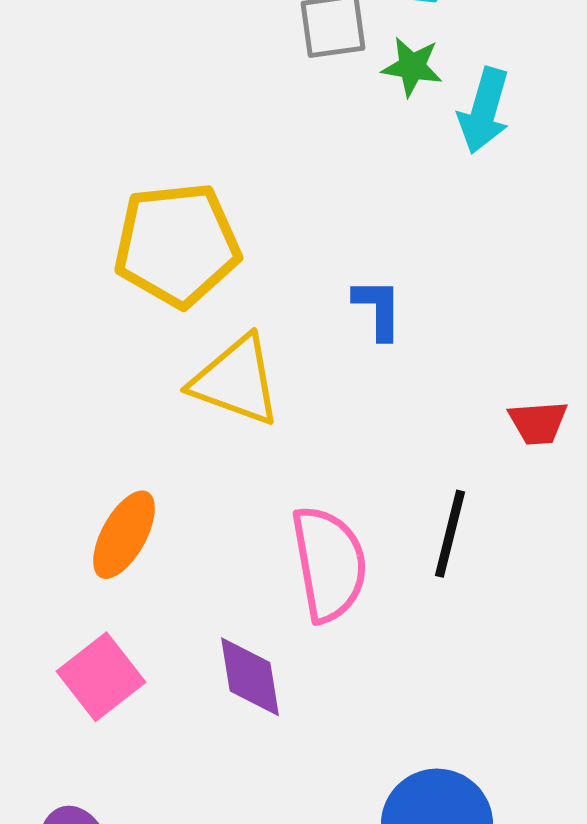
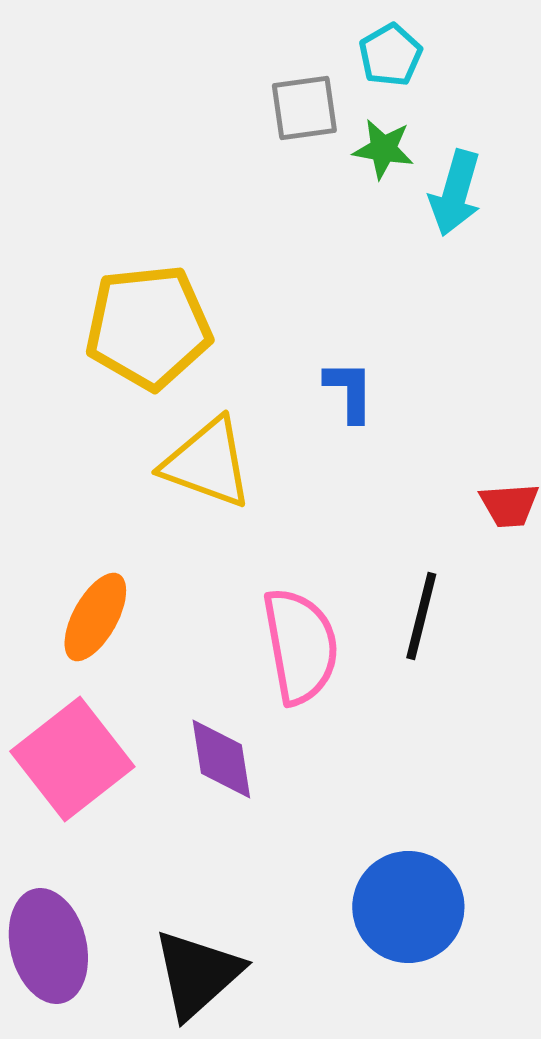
pink square: (101, 677) -> (72, 759), size x1.4

